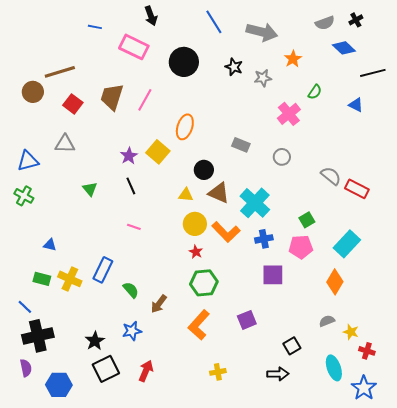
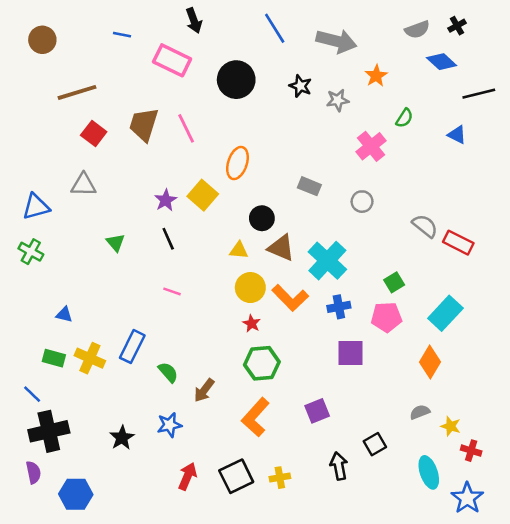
brown circle: (33, 92) -> (42, 40), moved
pink line: (145, 100) -> (186, 128), turned -55
black square: (106, 369) -> (236, 476), moved
black arrow: (278, 374) -> (339, 466), moved, turned -100

